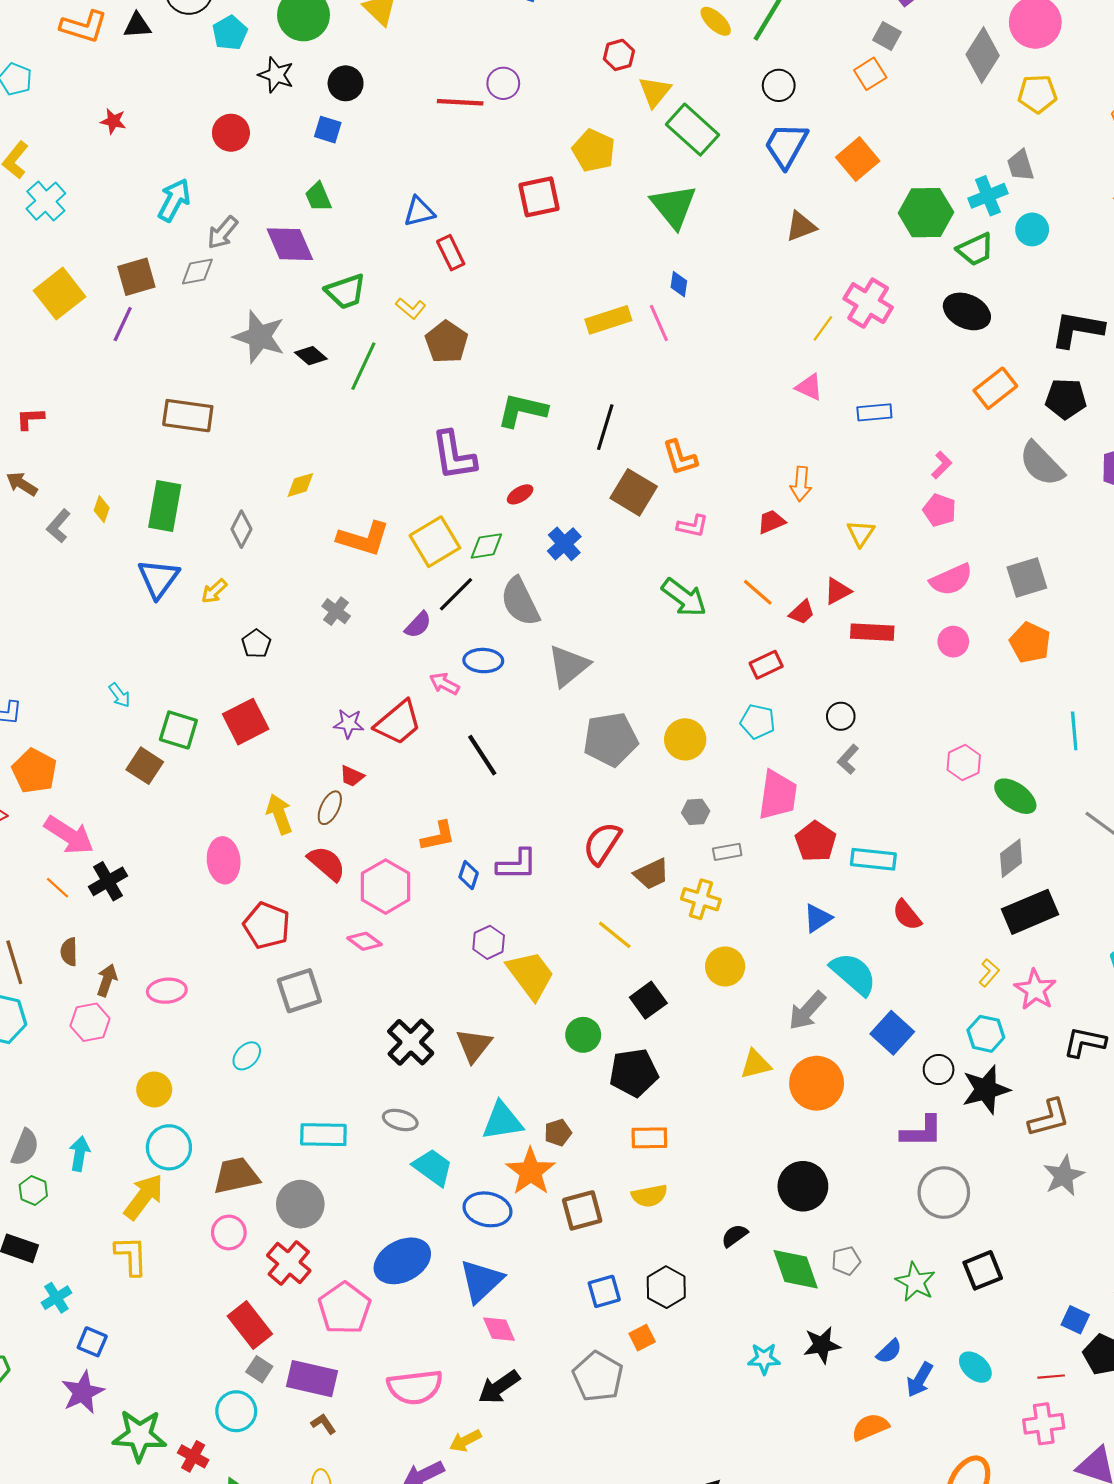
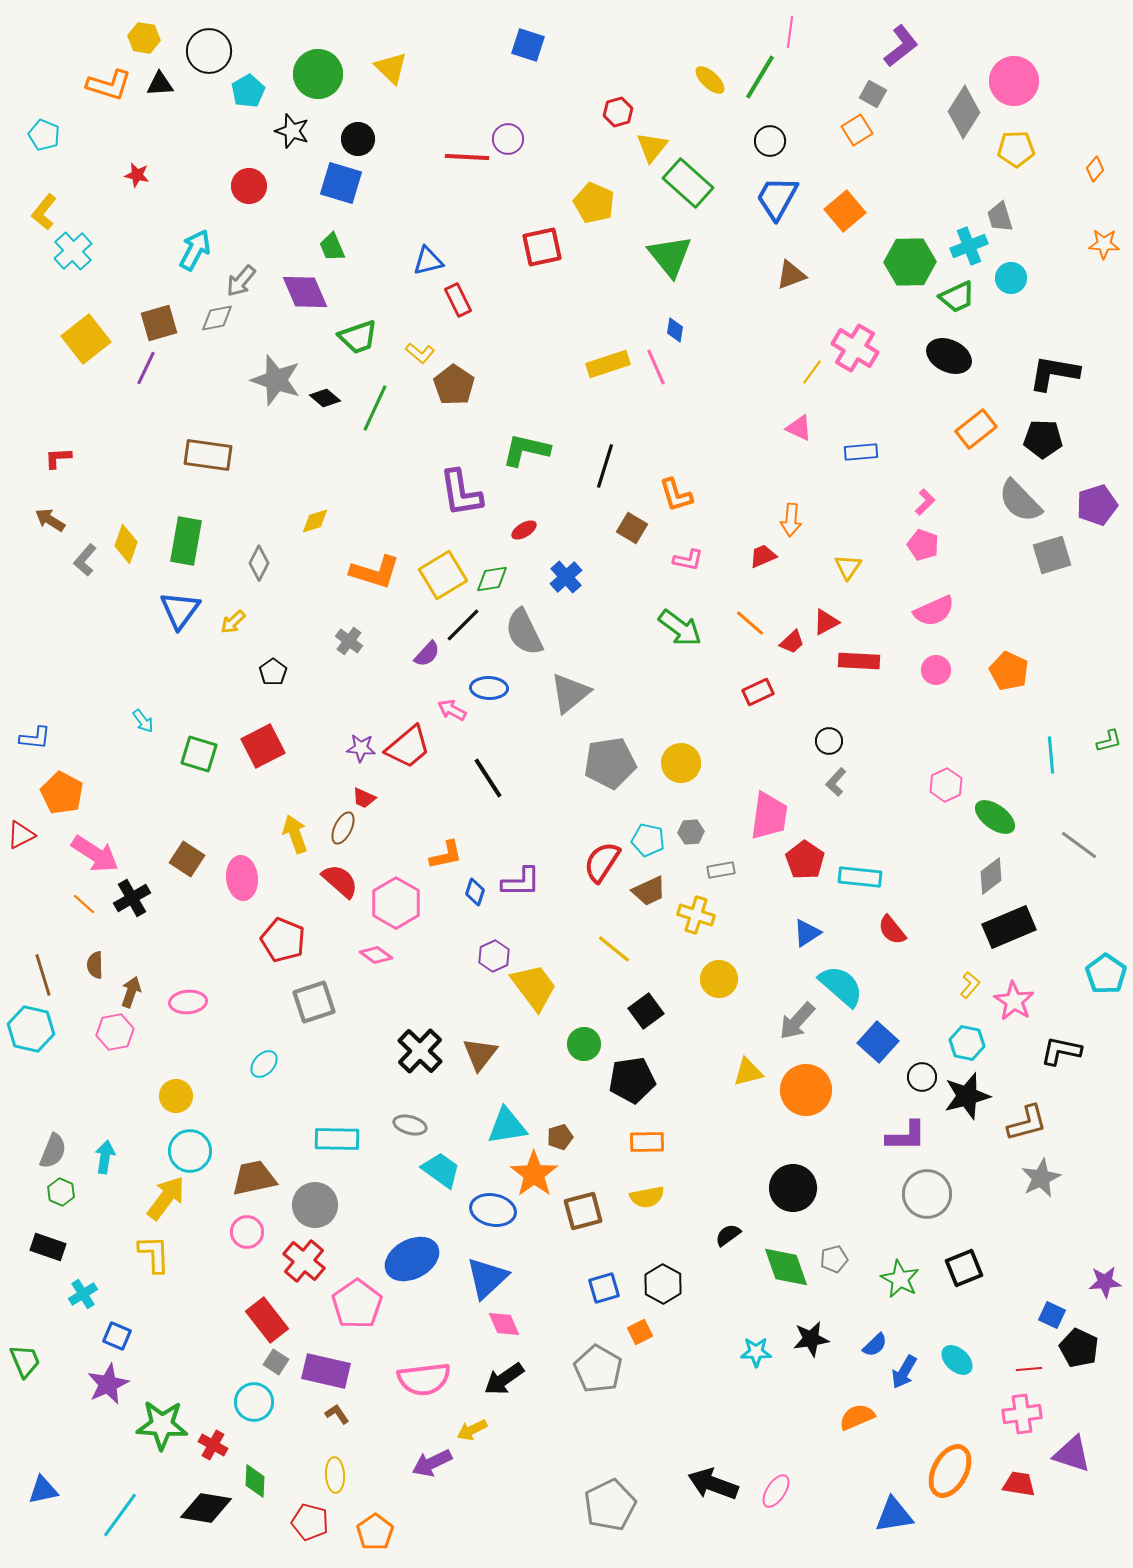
blue square: (328, 130) -> (341, 183), size x1.6
brown square: (634, 492) -> (632, 528), size x0.7
yellow diamond: (102, 509) -> (126, 544), size x1.5
gray square: (1027, 577) -> (1052, 555), moved
cyan pentagon: (758, 722) -> (648, 840), moved
brown square: (145, 766) -> (187, 859), moved

